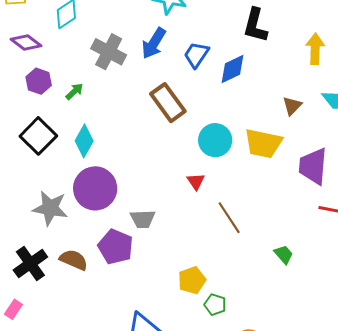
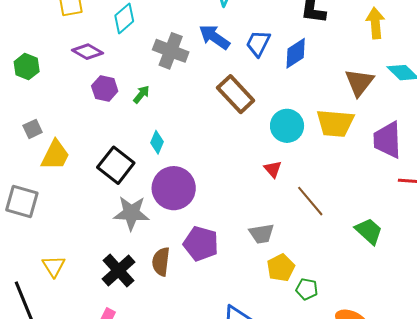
blue arrow: (154, 43) -> (214, 37), turned 100
brown triangle: (292, 106) -> (359, 82), size x1.5
black square: (38, 136) -> (116, 165), moved
cyan diamond: (84, 141) -> (157, 142), size x0.7
gray trapezoid: (143, 219) -> (262, 234), moved
green trapezoid: (284, 254) -> (369, 231), size x1.4
brown semicircle: (74, 260) -> (161, 262), turned -100

